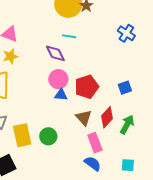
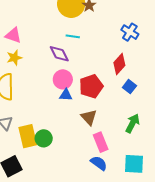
blue square: (125, 88) -> (129, 87), turned -32
red diamond: (107, 117) -> (119, 64), moved
green circle: (48, 136) -> (44, 138), moved
cyan square: (128, 165) -> (134, 164), size x1.5

